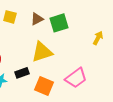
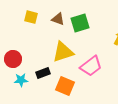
brown triangle: (37, 19) -> (58, 19), turned 48
pink trapezoid: (76, 78) -> (91, 66), moved

